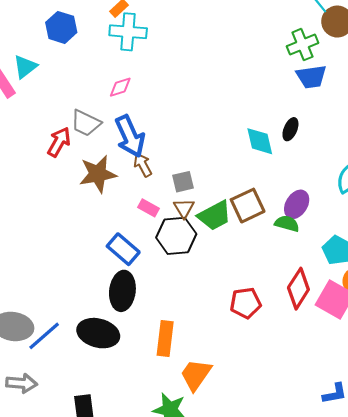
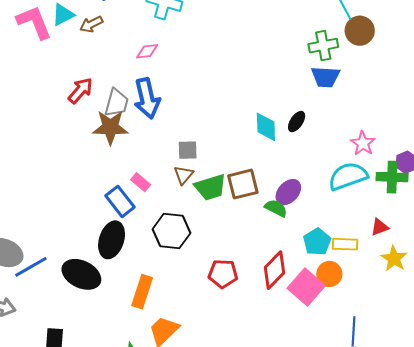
gray trapezoid: (86, 123) -> (116, 103), moved, turned -112
brown arrow: (143, 165) -> (91, 24), moved, turned -100
pink rectangle: (149, 208) -> (141, 182), moved
black hexagon: (176, 236) -> (172, 231), moved

